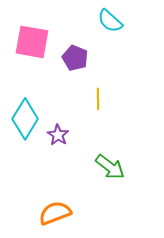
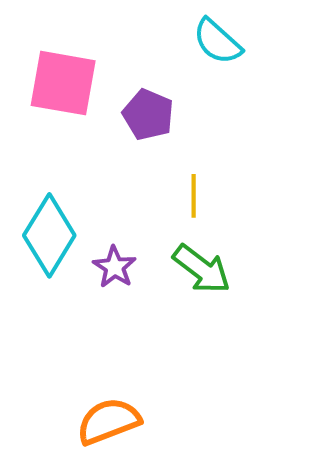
green arrow: (110, 167) -> (202, 269), moved

